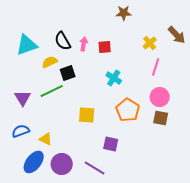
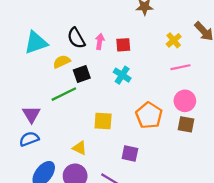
pink line: (156, 67) -> (180, 67), turned 60
cyan cross: (114, 78) -> (122, 75), moved
purple triangle: (23, 98) -> (31, 114), moved
yellow triangle: (46, 139) -> (80, 148), moved

